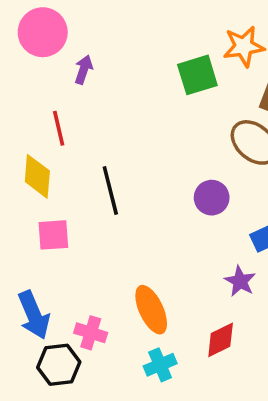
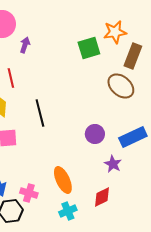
purple circle: (212, 198) -> (95, 134), moved

